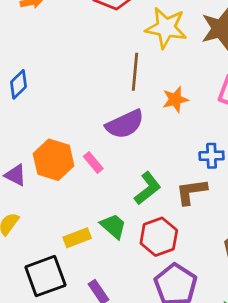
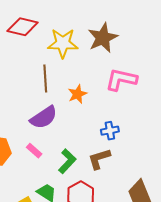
pink rectangle: (93, 163) -> (34, 151), moved

